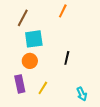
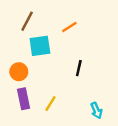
orange line: (63, 11) -> (69, 27), moved, turned 32
orange circle: (30, 61) -> (19, 72), moved

